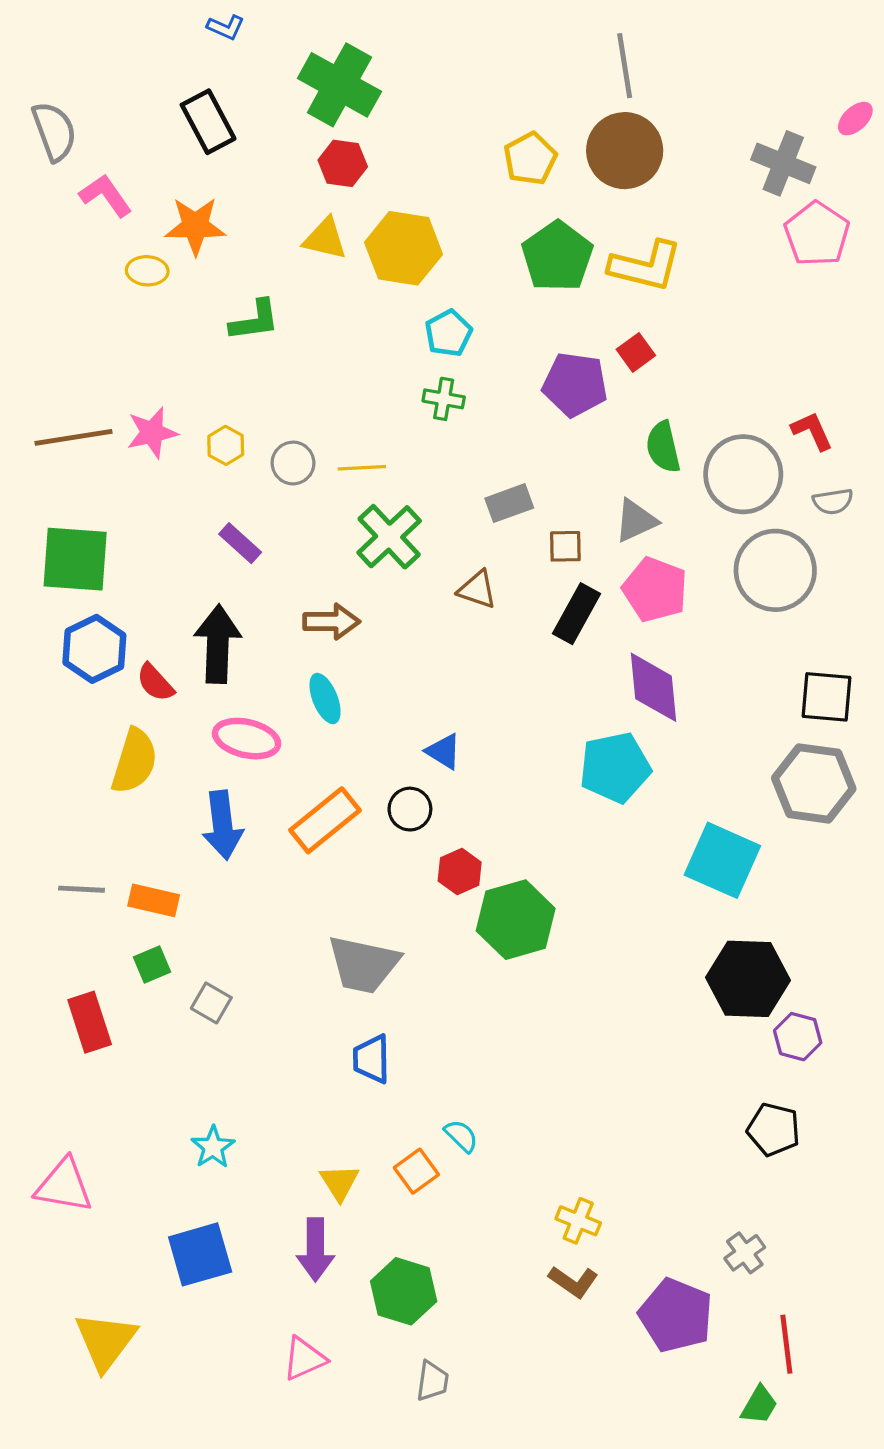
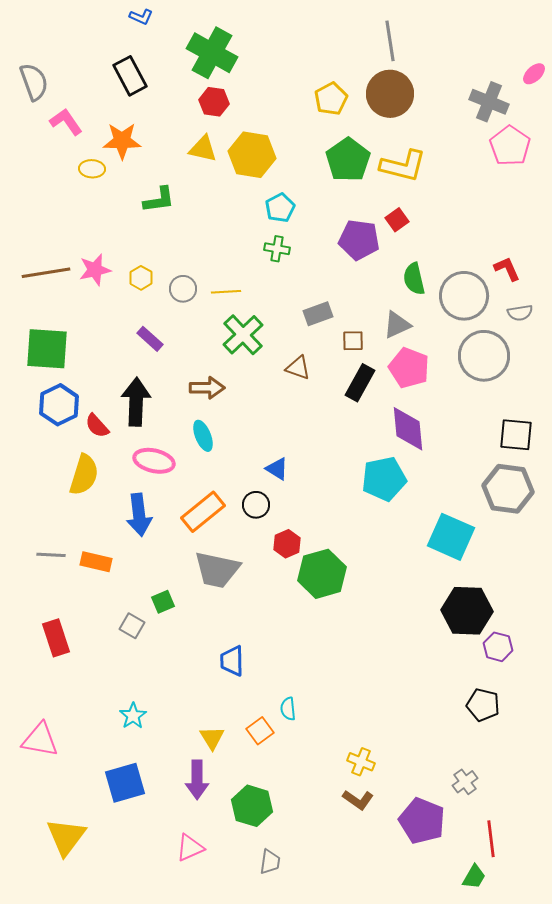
green square: (152, 964) -> (163, 602), moved
gray trapezoid: (363, 964) -> (217, 570), moved
cyan semicircle: (461, 1136) -> (288, 709), turned -140

